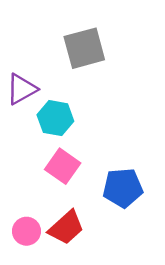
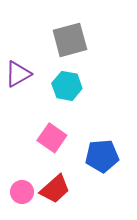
cyan hexagon: (55, 118) -> (67, 86), moved

